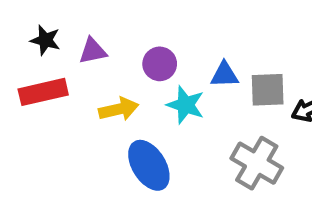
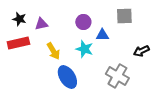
purple circle: (160, 64) -> (83, 22), moved
gray square: (268, 90) -> (124, 16), moved
yellow arrow: (119, 109) -> (53, 51), turned 72

